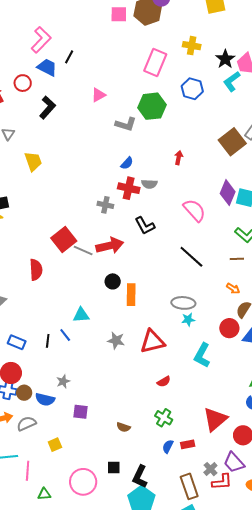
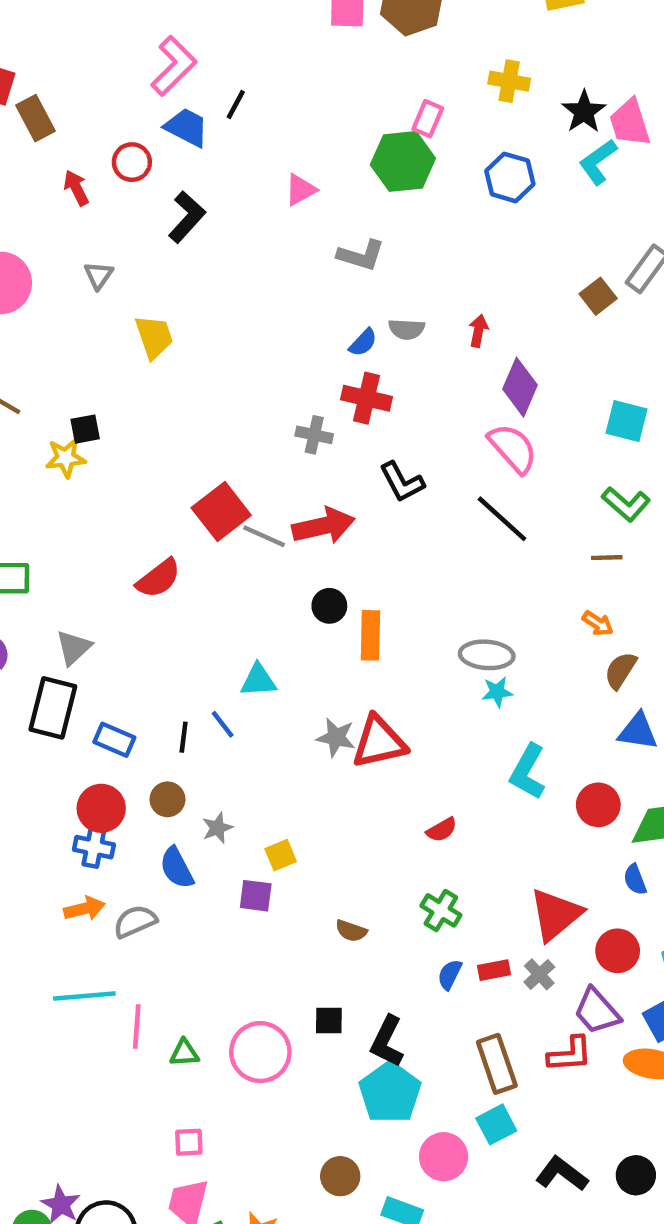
pink rectangle: (155, 63) -> (428, 119), size x0.6
green hexagon: (152, 106) -> (403, 161), moved
brown square: (232, 142) -> (598, 296), size x0.6
gray semicircle: (149, 184) -> (407, 329), moved
purple diamond: (228, 193) -> (520, 387), moved
black line: (191, 257) -> (502, 519), moved
red semicircle: (36, 270) -> (158, 578), turned 55
red circle: (229, 328) -> (598, 805), moved
red triangle: (152, 342) -> (379, 742), moved
brown circle: (24, 393) -> (167, 799), moved
blue semicircle: (45, 399) -> (177, 868), turned 48
yellow square: (55, 445) -> (281, 855), moved
gray cross: (210, 469) -> (539, 974), moved
green triangle: (44, 494) -> (184, 1053), moved

